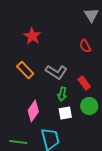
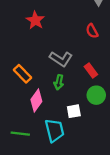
orange rectangle: (25, 70) -> (22, 74), moved
green arrow: (62, 94) -> (59, 82), moved
white square: (65, 113) -> (74, 111), moved

